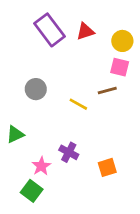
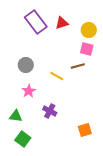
green triangle: (15, 134) -> (16, 116), moved, turned 32
pink star: (41, 166) -> (29, 91), moved
orange square: (107, 167) -> (85, 130), moved

